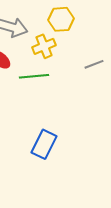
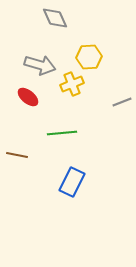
green line: (34, 76) -> (62, 133), moved

